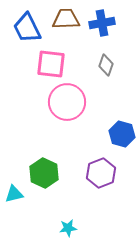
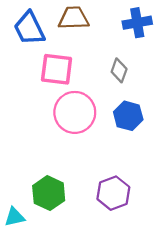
blue cross: (102, 23) -> (137, 23), moved
blue hexagon: (122, 134) -> (128, 116), moved

